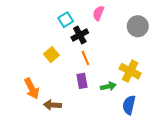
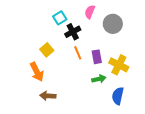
gray circle: (138, 26) -> (113, 24), moved
purple rectangle: (82, 81) -> (97, 57), moved
orange arrow: (32, 89) -> (37, 72), moved

